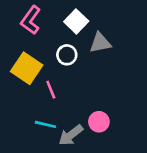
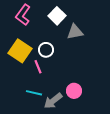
white circle: (67, 55) -> (46, 50), moved

